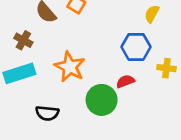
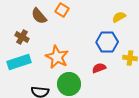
yellow semicircle: (152, 14) -> (119, 17), turned 32
green circle: (102, 100) -> (69, 84), moved

